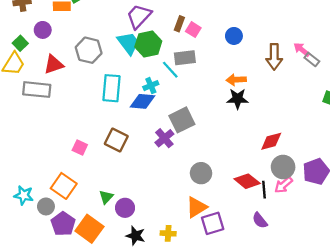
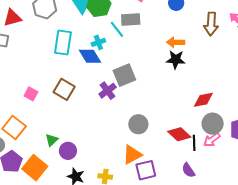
blue diamond: (143, 101) -> (90, 56), turned 50

